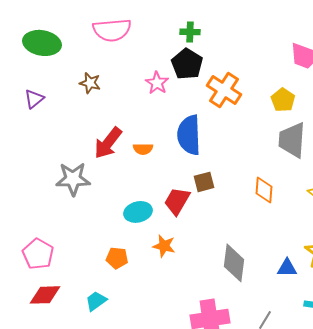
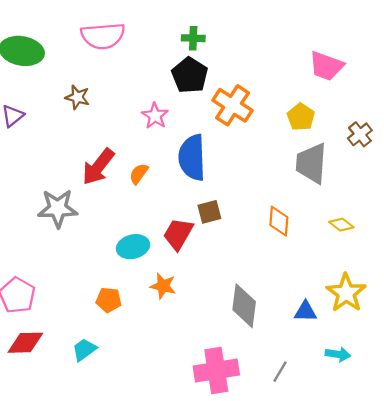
pink star: (157, 83) -> (155, 116), moved
orange semicircle: (143, 149) -> (139, 174), turned 126

